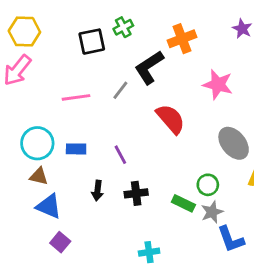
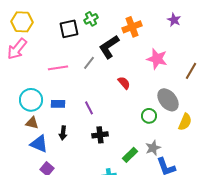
red semicircle: (171, 119) -> (124, 83), size x0.6
green circle: (208, 185) -> (149, 116), moved
black arrow: (97, 191) -> (63, 133), moved
green rectangle: (183, 203) -> (130, 155), moved, turned -70

